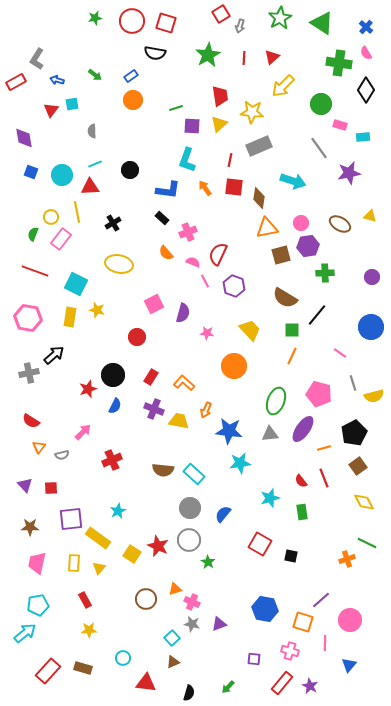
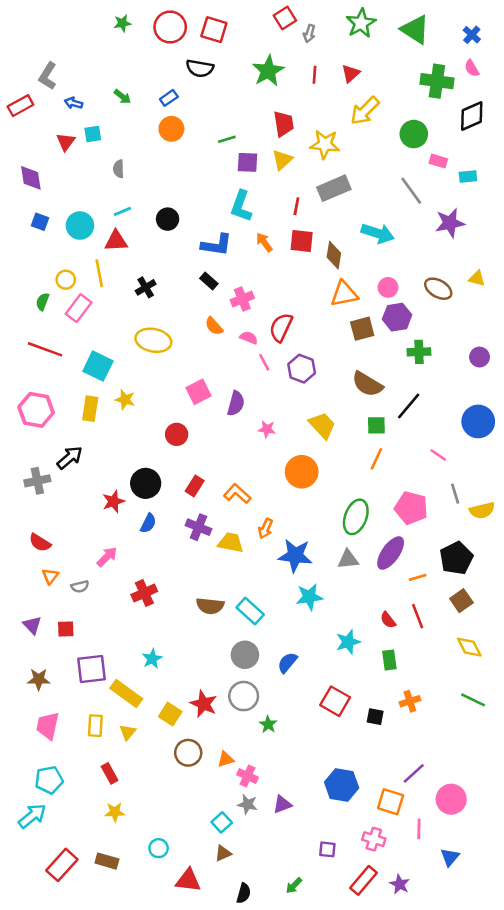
black diamond: (366, 90) -> (472, 116), turned 35
orange cross: (347, 559) -> (410, 701), moved
brown circle: (146, 599) -> (188, 753), moved

